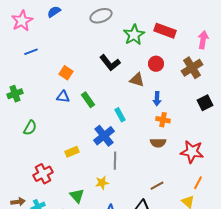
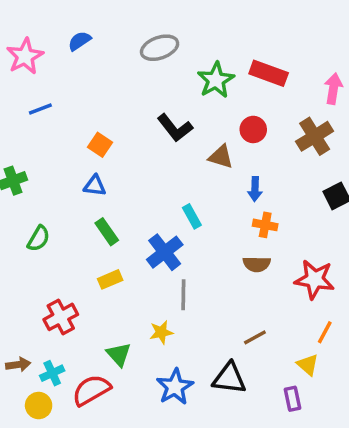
green rectangle: (88, 100) -> (107, 232), moved

